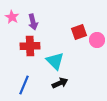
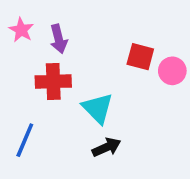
red square: (79, 32) -> (140, 57), turned 35
blue line: (24, 85) -> (25, 140), moved

